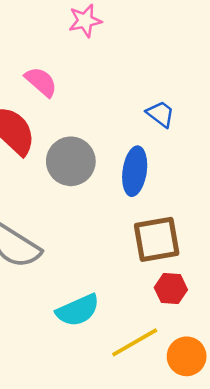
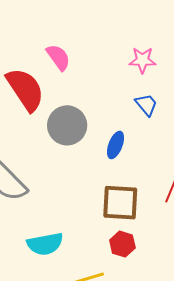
pink star: (85, 21) -> (142, 60), moved
blue ellipse: (135, 171) -> (116, 145), size x0.7

